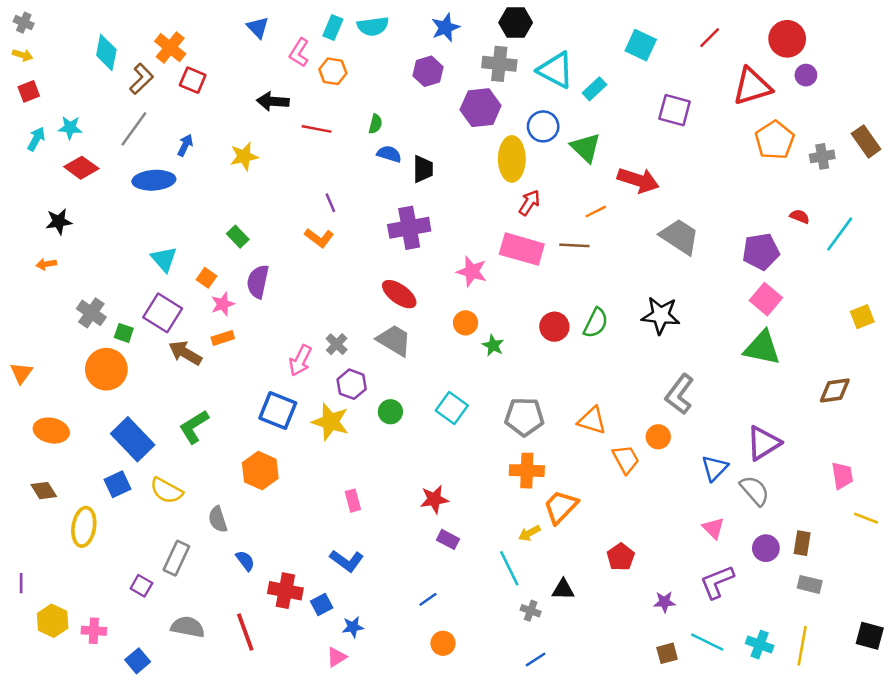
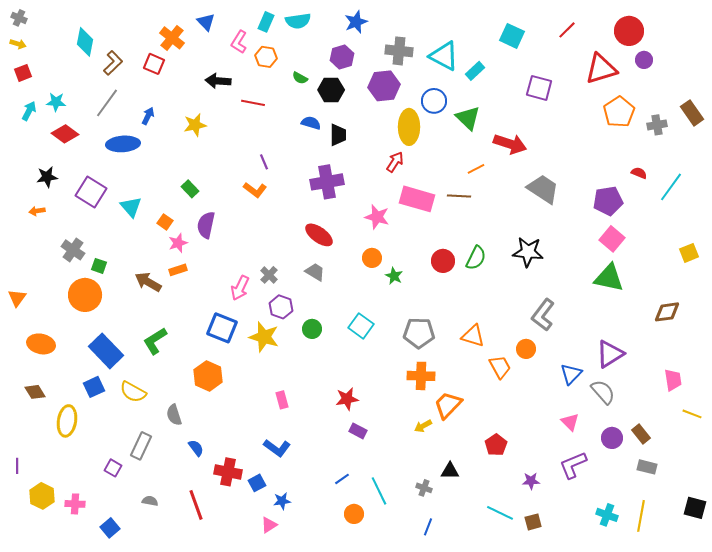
black hexagon: (516, 23) -> (331, 90), moved
orange cross: (170, 48) -> (172, 38), moved
green semicircle: (375, 124) -> (300, 78), moved, turned 105
red arrow: (529, 203) -> (395, 162), moved
purple square: (163, 313) -> (91, 192), moved
gray trapezoid: (394, 340) -> (315, 272), size x0.7
brown rectangle: (802, 543) -> (641, 434), turned -48
cyan line: (509, 568) -> (379, 491), moved
gray semicircle: (188, 627) -> (150, 501), size x0.6
cyan line: (707, 642) -> (500, 513), moved
blue line: (536, 660) -> (428, 527), turned -36

